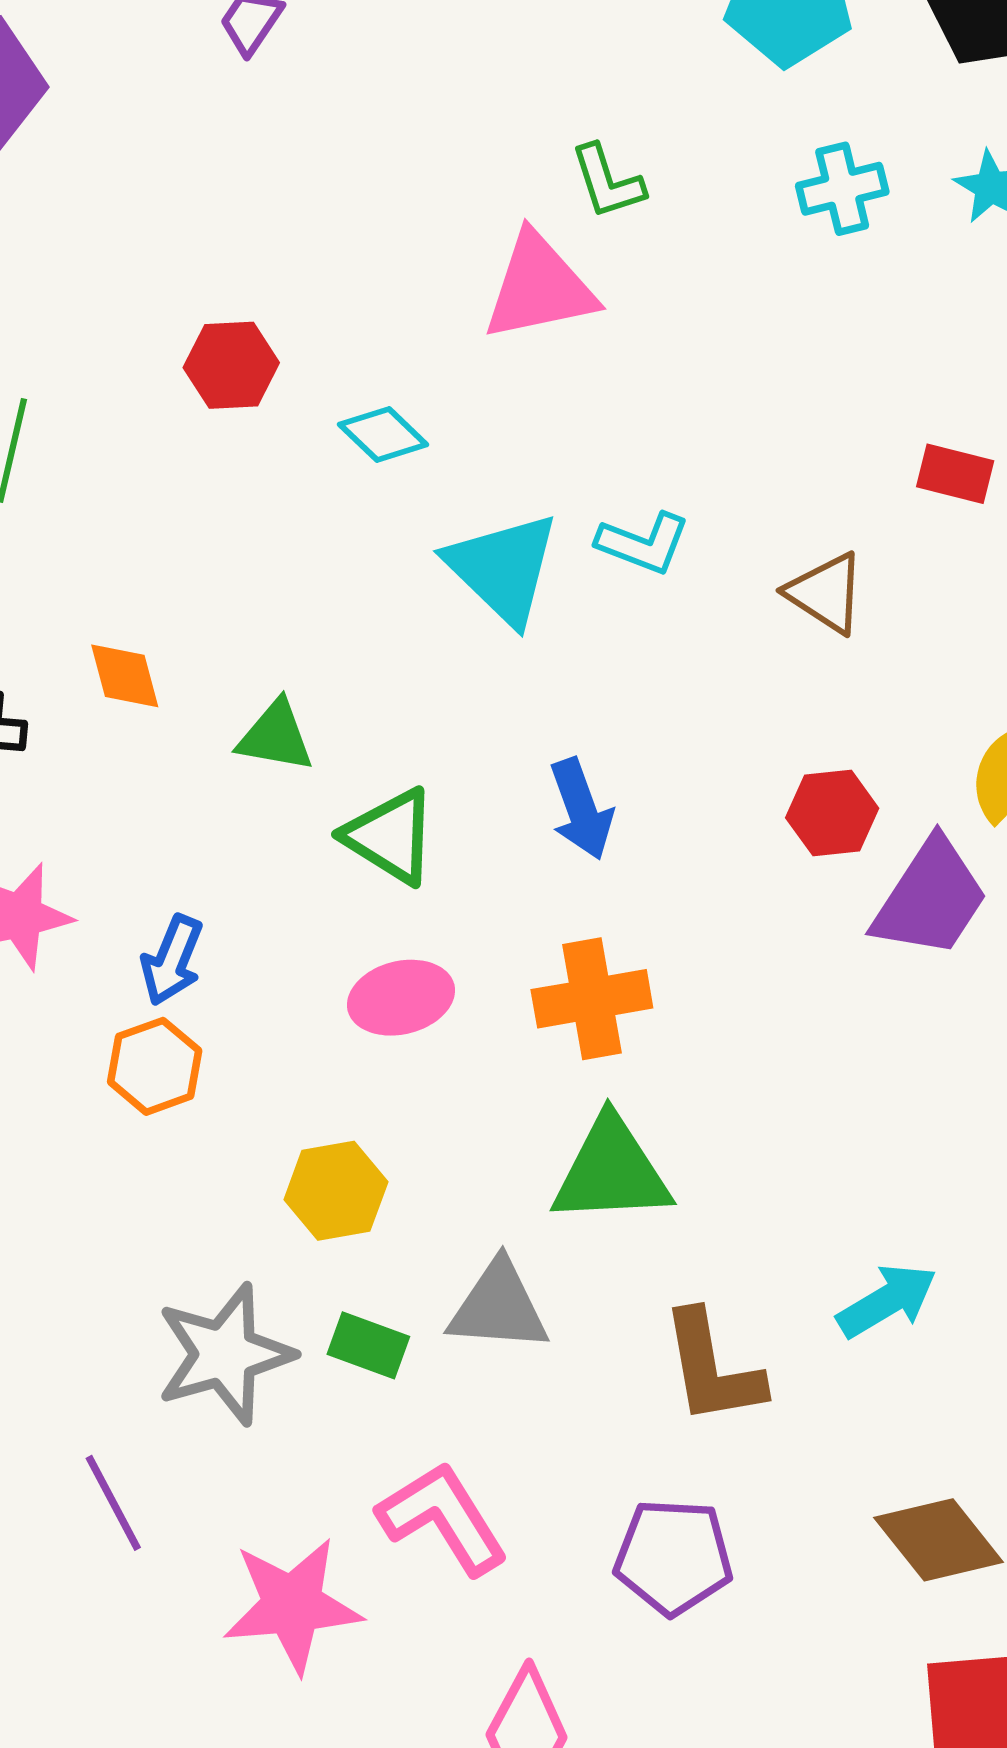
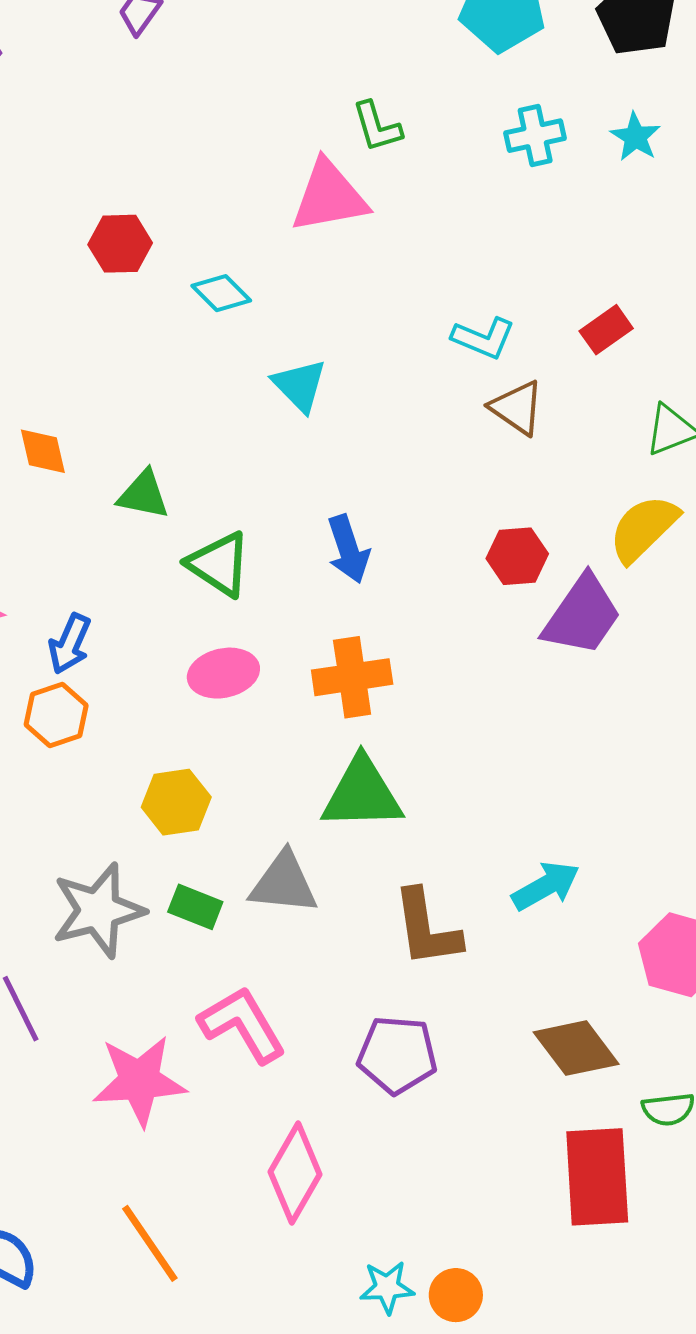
red rectangle: (955, 474) -> (606, 330), turned -51
cyan L-shape: (643, 543) -> (483, 338), moved
cyan triangle: (503, 568) -> (300, 385), size x0.7

